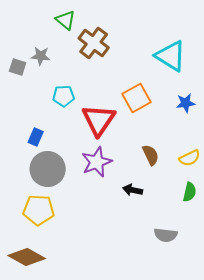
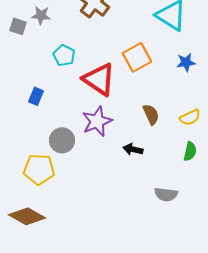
cyan pentagon: (64, 96) -> (64, 55), turned 30
red triangle: (99, 120) -> (99, 79), turned -30
gray circle: (48, 169) -> (62, 140), moved, size x0.7

